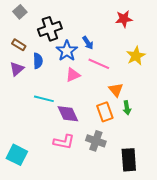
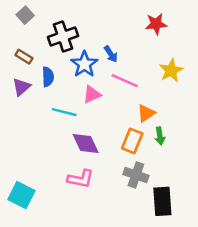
orange triangle: (116, 90) -> (146, 113), turned 35
cyan line: (44, 99) -> (64, 112), moved
orange rectangle: (105, 112) -> (132, 141), turned 42
gray cross: (96, 141) -> (136, 175), moved

